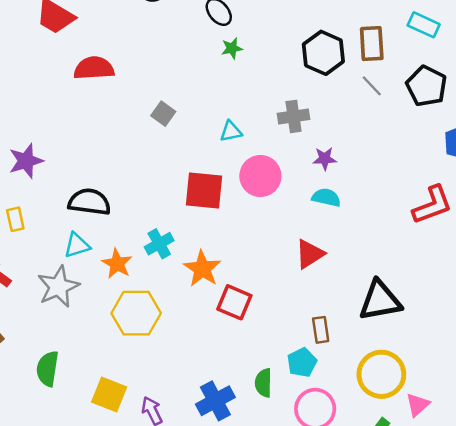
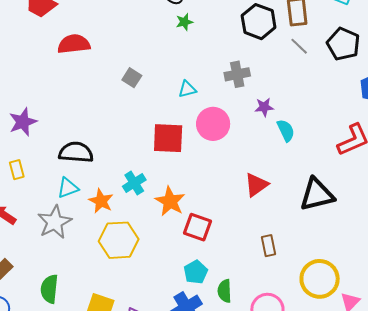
cyan semicircle: (326, 197) -> (286, 130), moved, turned 55
black triangle: (380, 301) -> (317, 195), moved
cyan pentagon: (302, 362) -> (196, 272), moved

